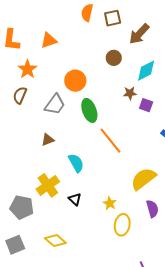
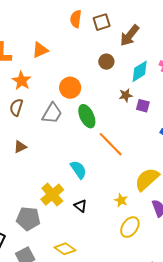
brown triangle: (48, 140) -> (20, 147), moved
yellow star: (110, 203) -> (121, 200), moved
yellow ellipse: (122, 225) -> (130, 227), turned 30

